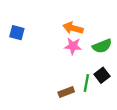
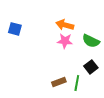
green semicircle: (102, 46) -> (91, 41), turned 48
green line: (86, 83) -> (77, 83), moved

